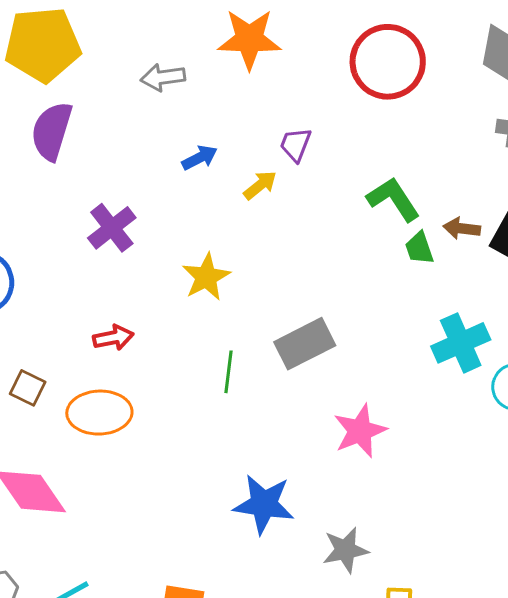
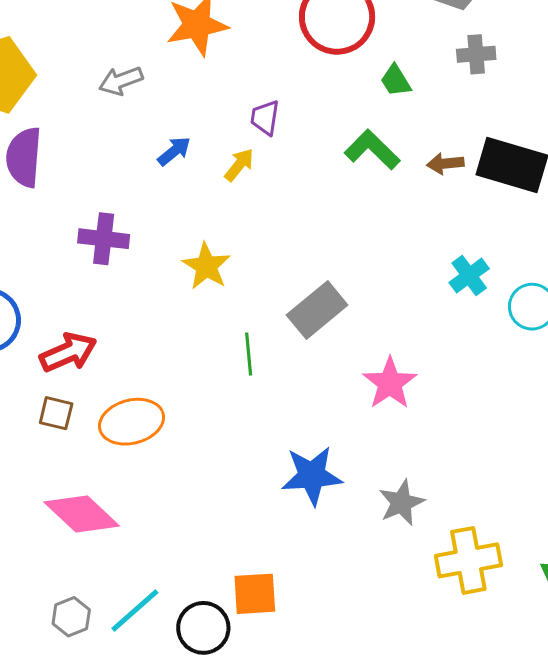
purple cross: (112, 228) -> (104, 239), turned -33
green trapezoid: (419, 248) -> (396, 81), moved
red arrow: (113, 338) -> (68, 352), moved, size x1.4
cyan cross: (461, 343) -> (469, 276), size x0.7

